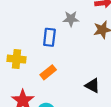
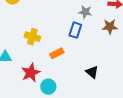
blue rectangle: (49, 37) -> (75, 30), moved

